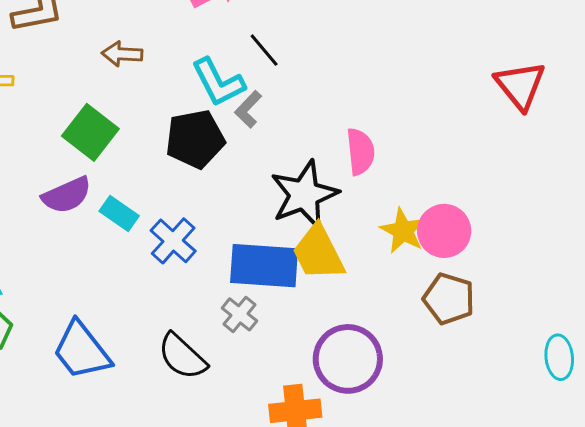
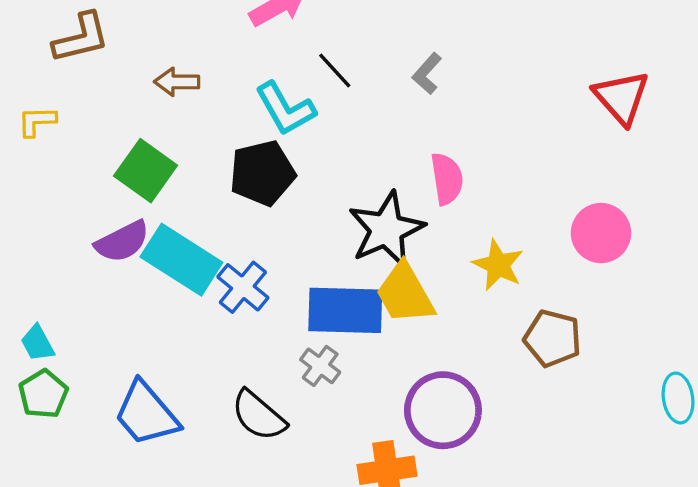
gray L-shape: (248, 109) -> (427, 74), moved
cyan rectangle: (119, 214) -> (181, 260), size x1.8
pink circle: (444, 231) -> (601, 233), moved

